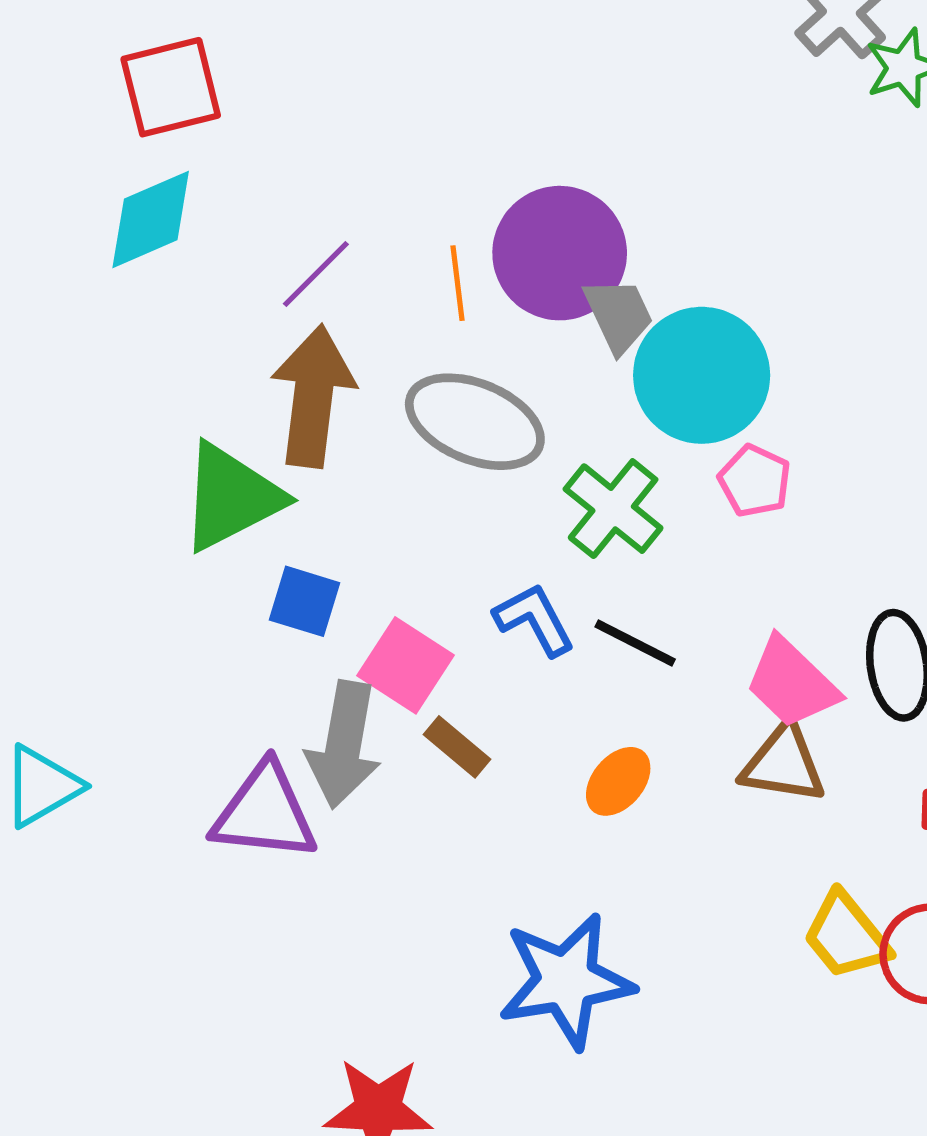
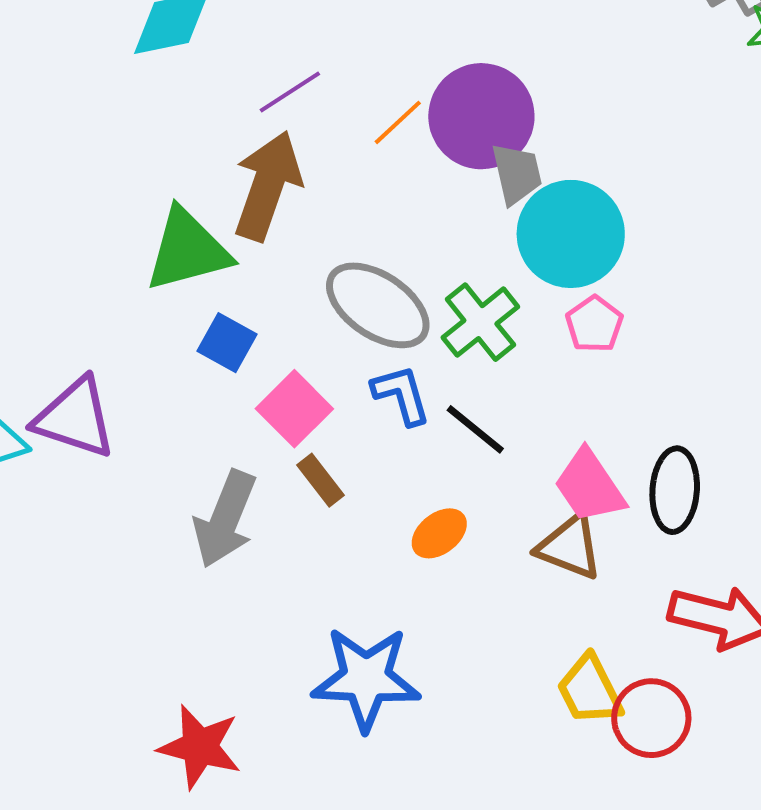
orange line: (458, 283) -> (398, 122), turned 42
gray ellipse: (475, 422) -> (378, 305), moved
gray arrow: (344, 745) -> (225, 519), moved
purple triangle: (265, 812) -> (75, 418), moved

